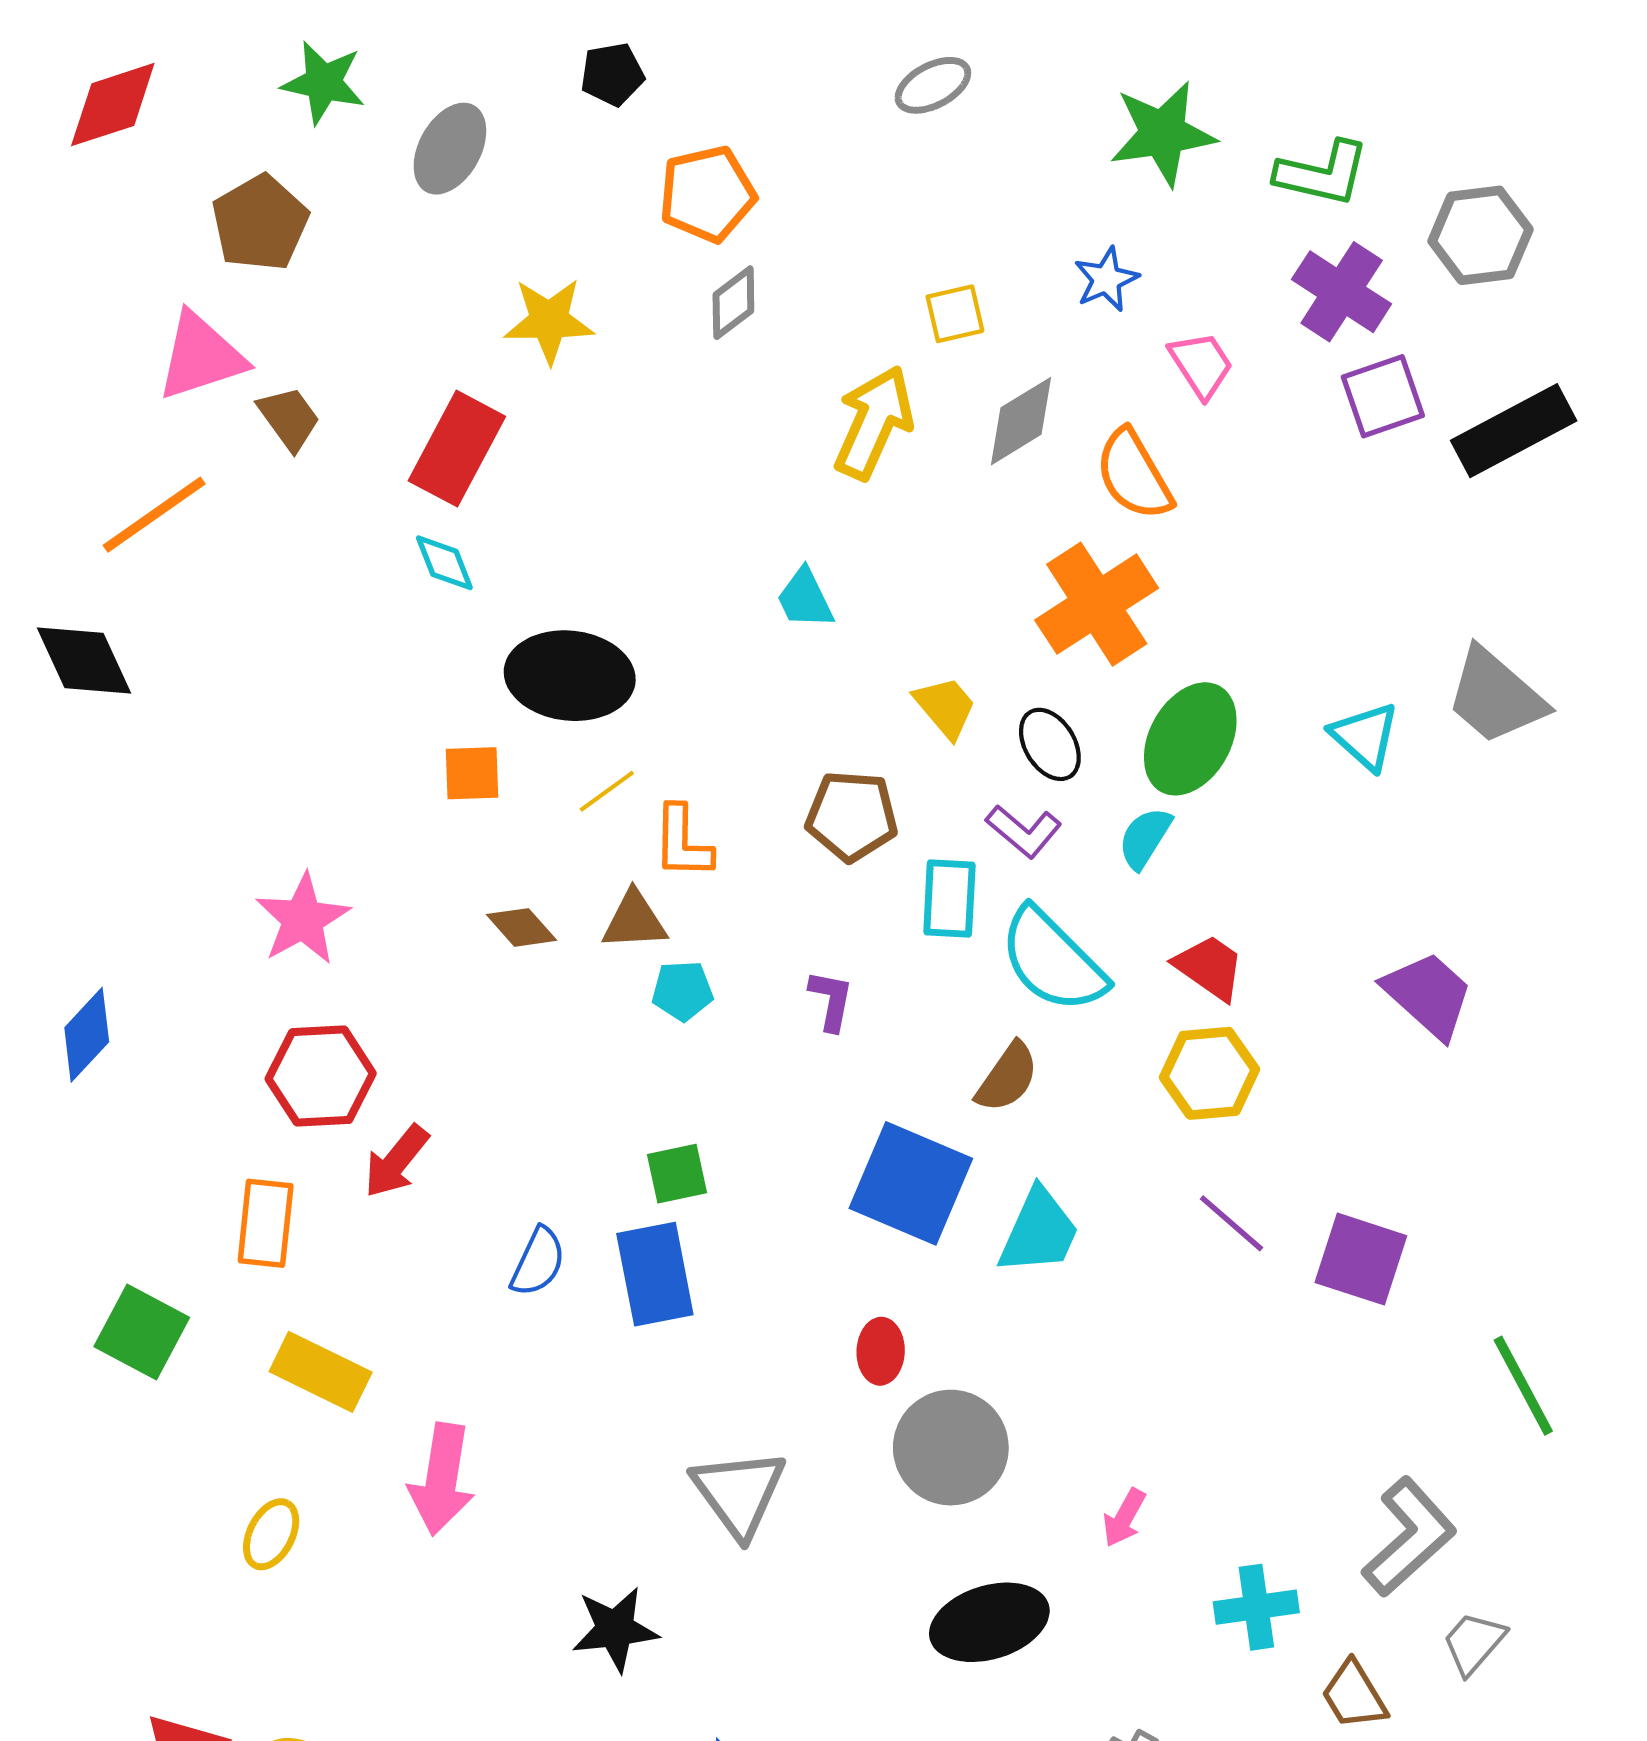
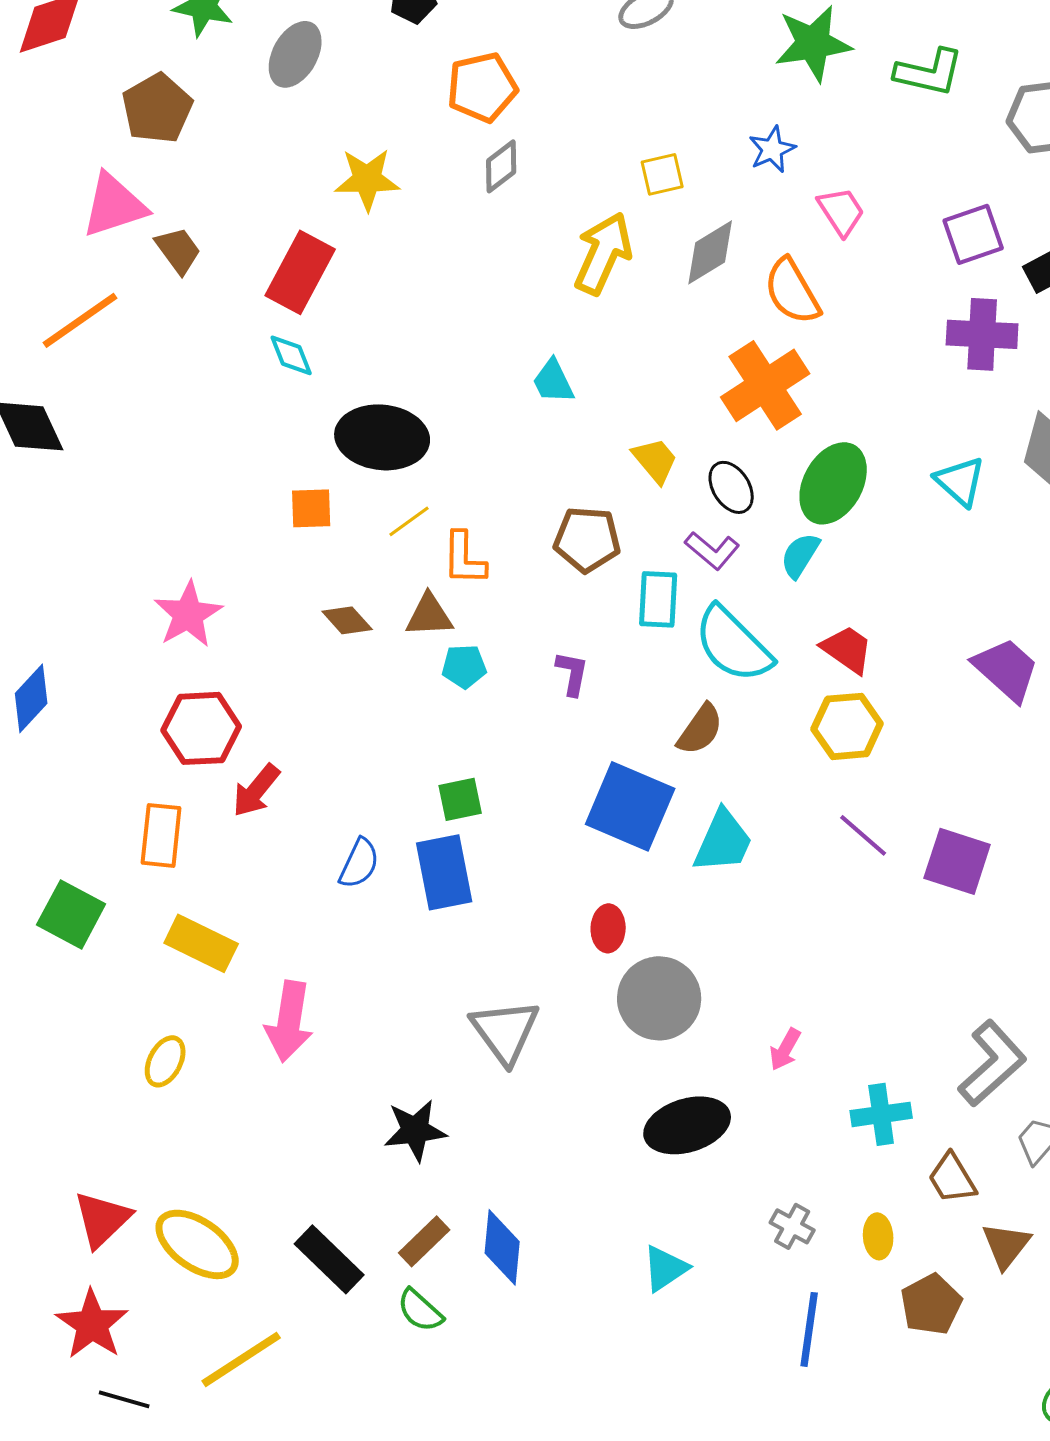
purple cross: (1342, 292) -> (982, 334), moved, turned -30

